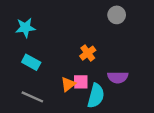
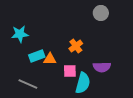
cyan star: (25, 28) -> (20, 34), moved
cyan rectangle: (31, 62) -> (37, 56), moved, turned -49
orange triangle: (68, 84) -> (50, 59), moved, turned 40

